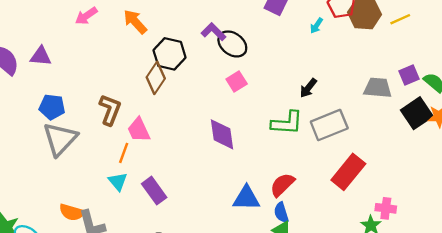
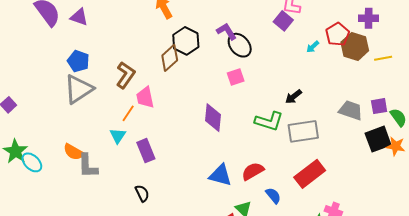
blue semicircle: (281, 212) -> (273, 196), moved, turned 144

